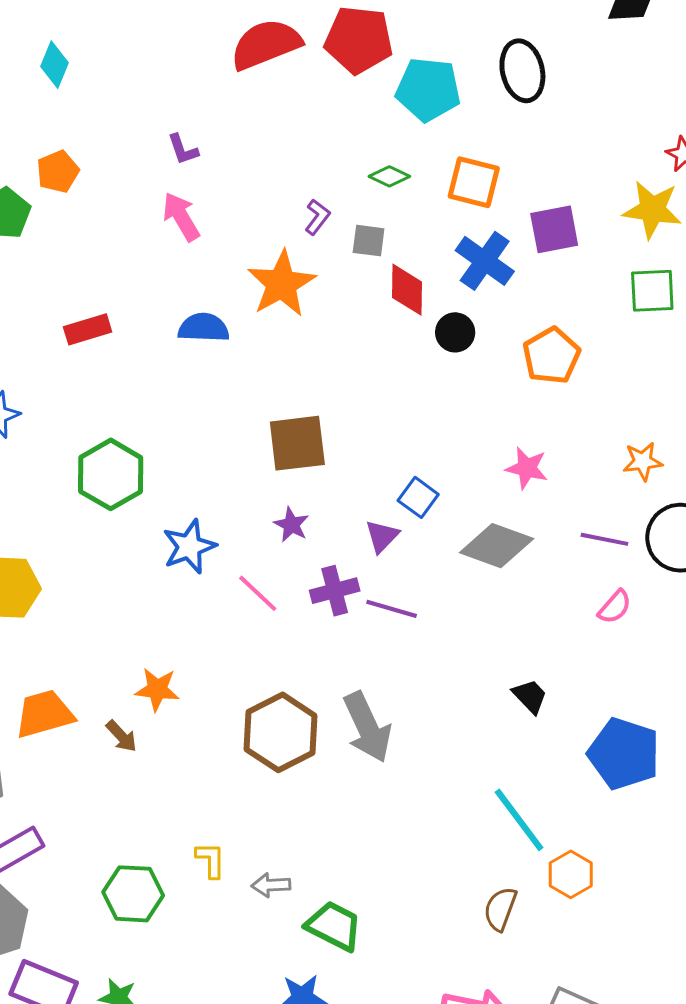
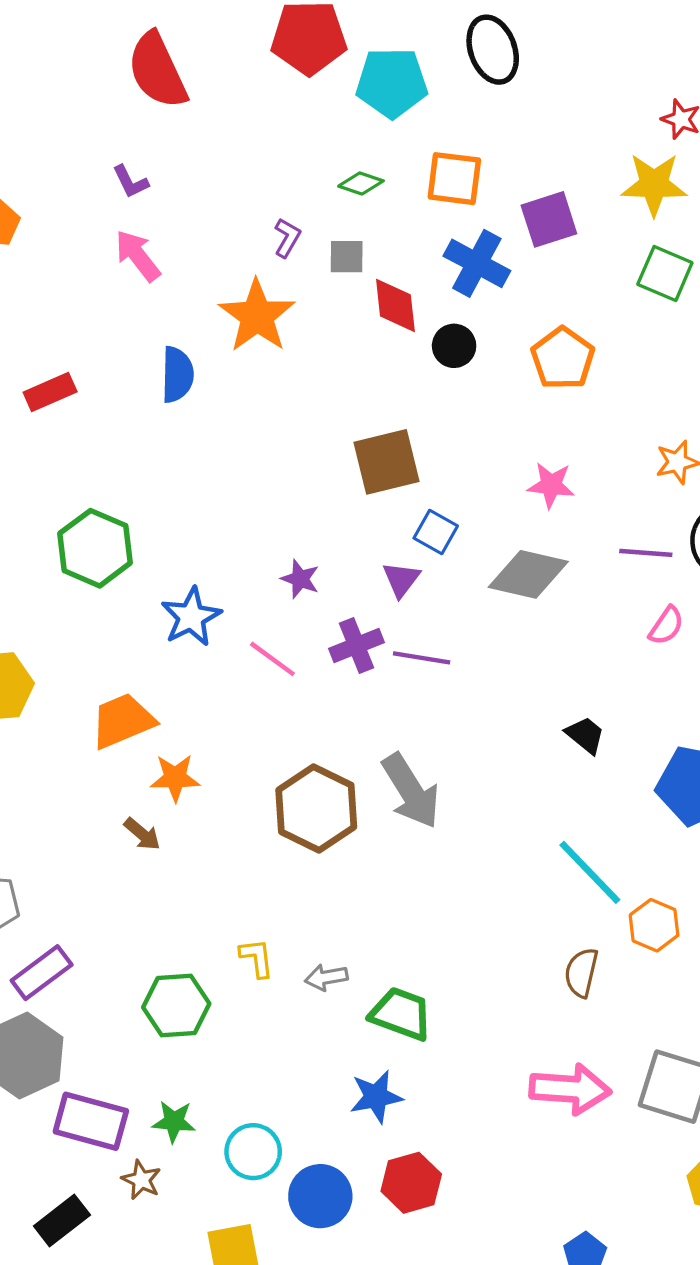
red semicircle: (266, 44) -> (157, 70), moved, turned -86
green square: (652, 291) -> (665, 273), turned 33
blue semicircle: (204, 328) -> (177, 375), turned 96
brown square: (297, 443) -> (387, 462), moved
orange trapezoid: (44, 714) -> (123, 721), moved

